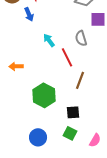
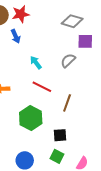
gray semicircle: (81, 38) -> (68, 61), turned 63
red line: (67, 57) -> (42, 87), moved, turned -36

